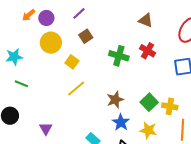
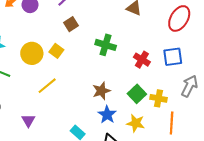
yellow circle: (51, 43) -> (32, 53), moved
red cross: (148, 51) -> (142, 60), moved
yellow line: (76, 88) -> (47, 86), moved

